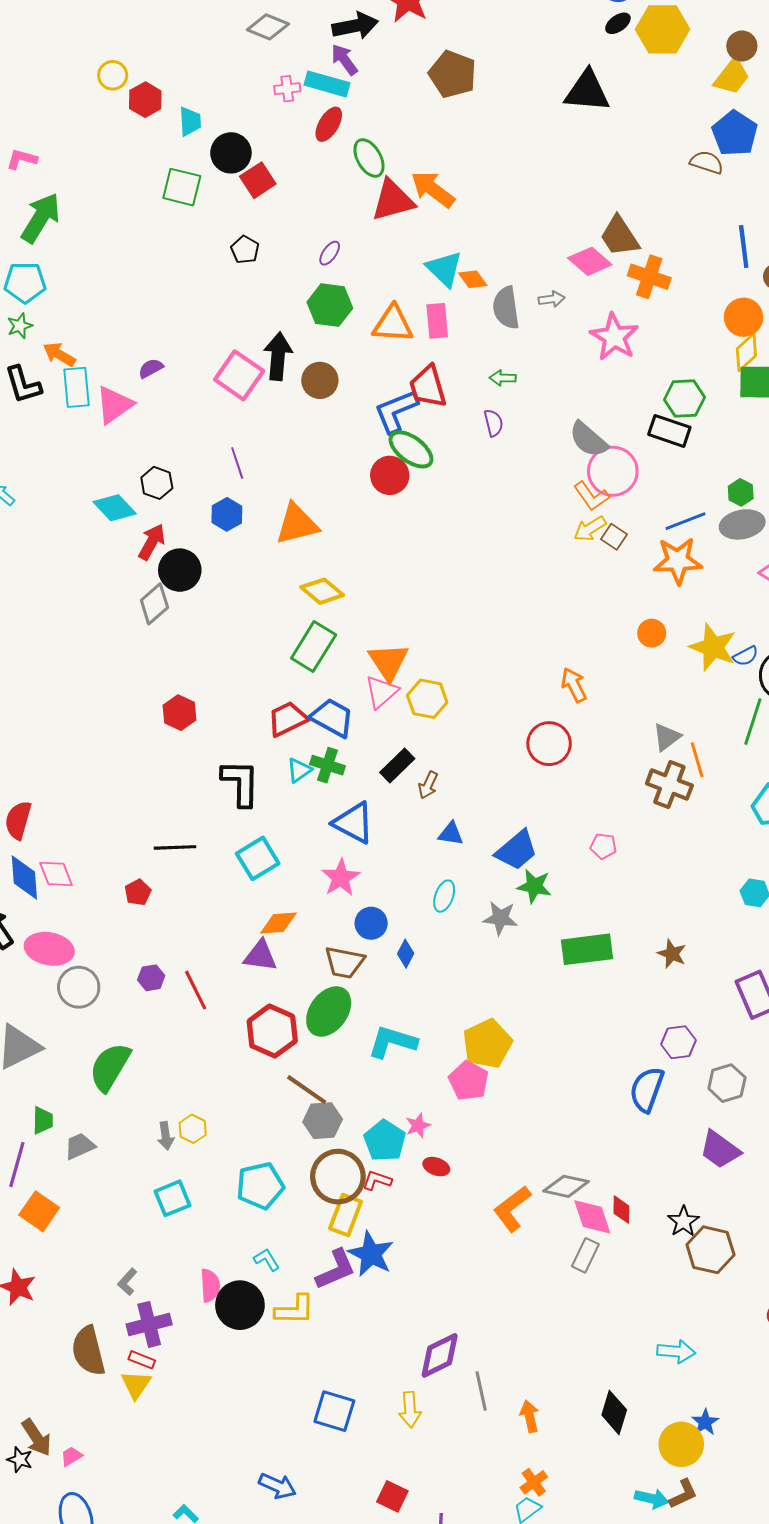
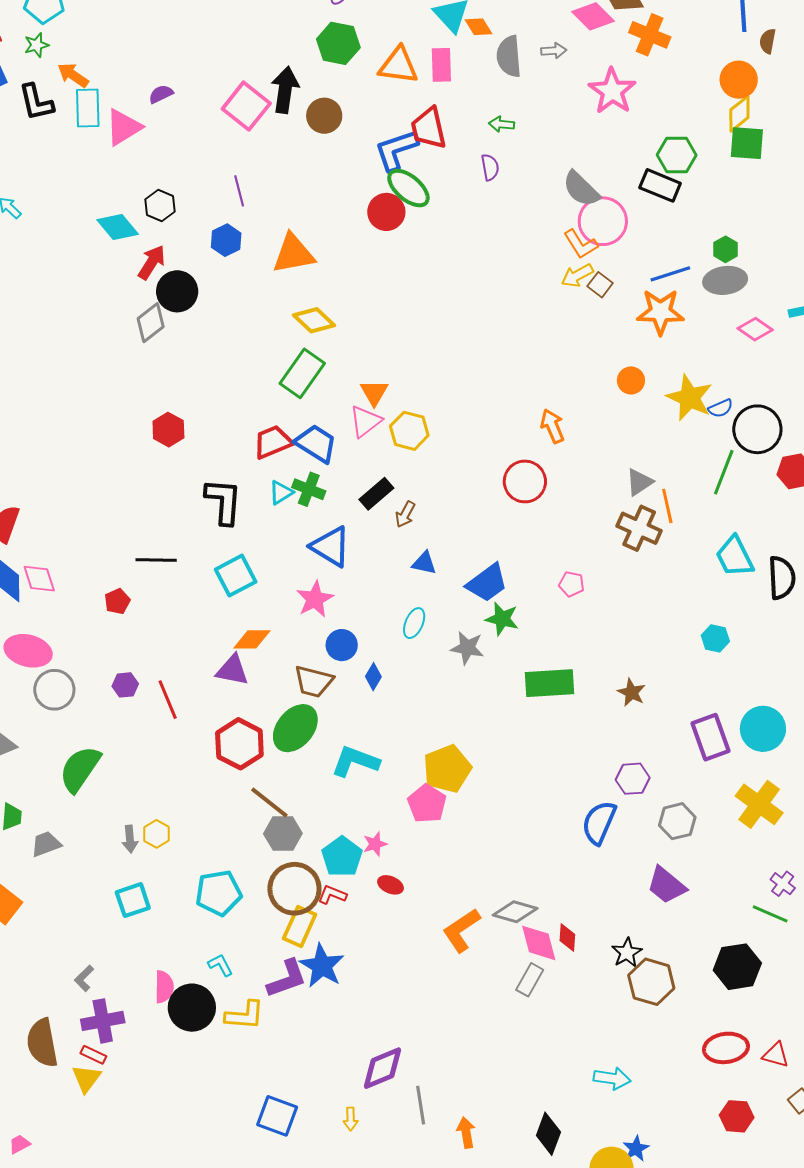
orange triangle: (389, 662) -> (374, 393), size x0.7
yellow arrow: (410, 1410) -> (351, 1119), size x0.7

